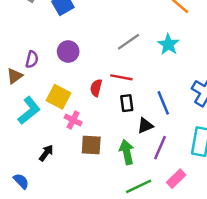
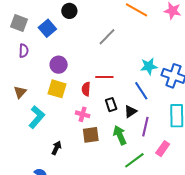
gray line: (128, 42) -> (107, 37), moved
cyan star: (168, 44) -> (149, 66), moved, turned -30
purple semicircle: (32, 59) -> (24, 51), moved
yellow square: (58, 97) -> (57, 89), moved
black rectangle: (127, 103) -> (111, 105), moved
pink cross: (73, 120) -> (83, 114), moved

